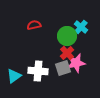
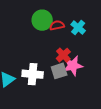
red semicircle: (34, 25) -> (57, 25), moved
green circle: (67, 36) -> (42, 20), moved

